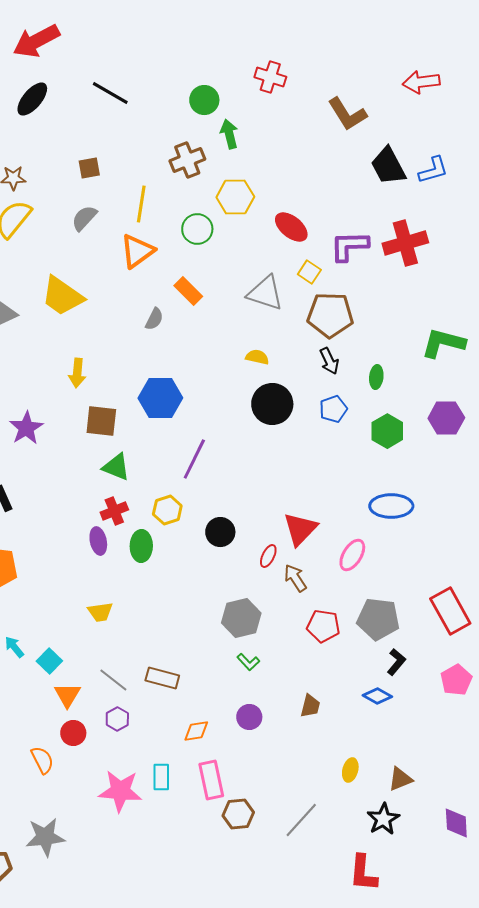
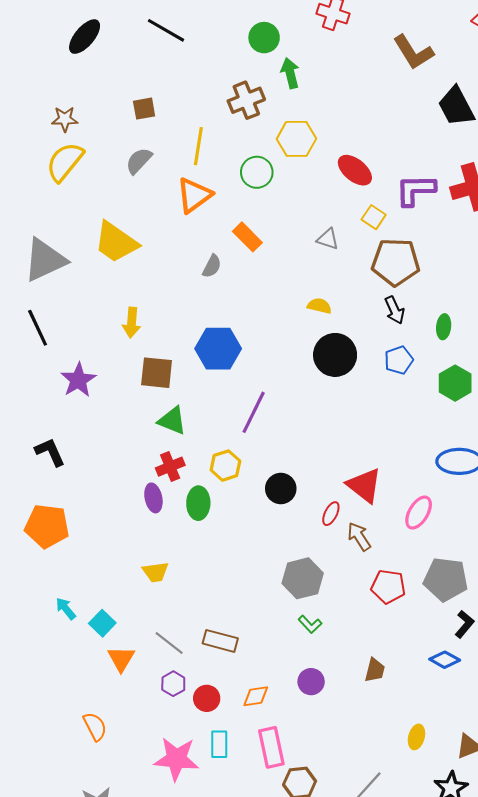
gray triangle: (265, 293) -> (328, 239), size x0.6
red triangle: (300, 529) -> (364, 485), turned -36
red circle: (73, 733) -> (207, 698), moved

